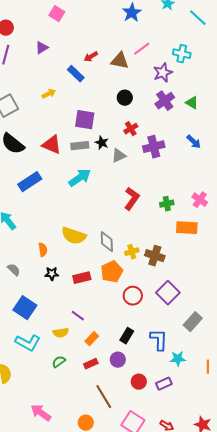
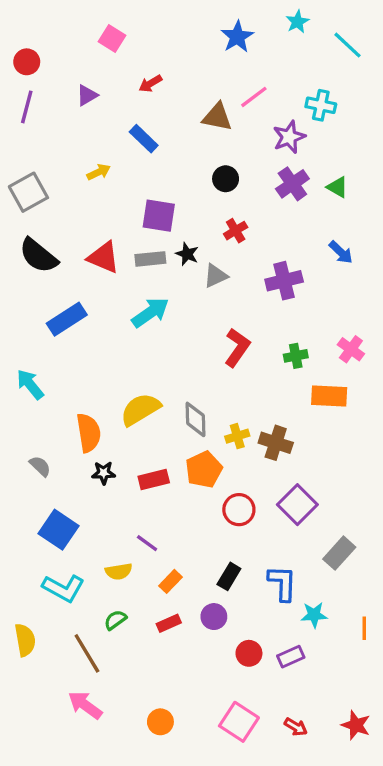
red arrow: (91, 57) -> (150, 84), moved
purple cross: (154, 147) -> (284, 281), moved
yellow semicircle: (74, 236) -> (140, 409), turned 130
orange semicircle: (43, 250) -> (89, 433), size x1.6
brown line: (104, 397) -> (87, 653), moved

